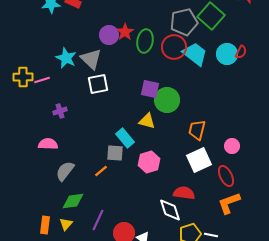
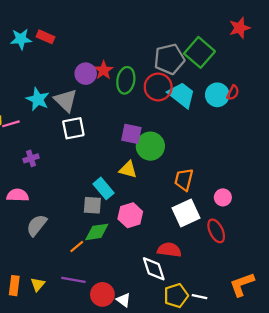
orange line: (101, 171) -> (77, 246), moved
green diamond: (73, 201) -> (97, 232), moved
orange L-shape: (229, 203) -> (242, 284), moved
purple line: (98, 220) -> (73, 280), turned 75

